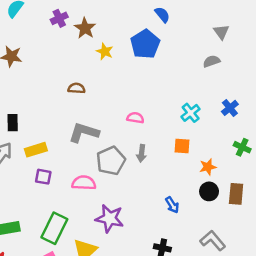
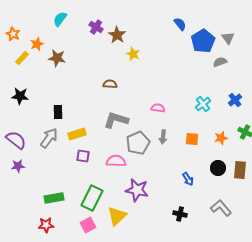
purple cross: (59, 18) -> (96, 27), turned -32
blue pentagon: (145, 44) -> (203, 41), moved
orange square: (182, 146) -> (192, 139), moved
orange star: (208, 167) -> (221, 138), moved

